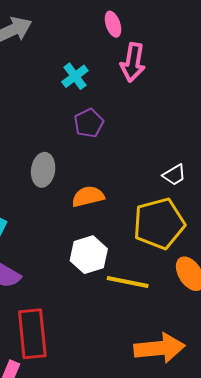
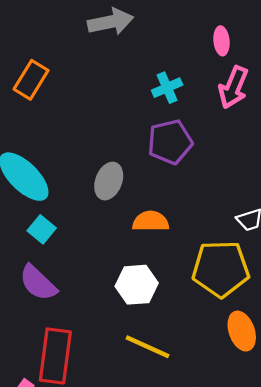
purple pentagon: (89, 123) -> (170, 142), size x1.4
yellow line: (128, 282) -> (148, 347), moved

